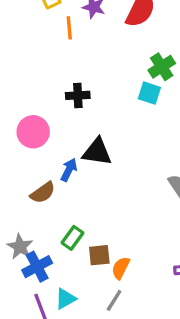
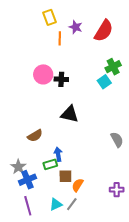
cyan square: (149, 93) -> (104, 82), turned 32
pink circle: (33, 132) -> (43, 74), moved
blue arrow: (69, 170) -> (58, 154), moved, turned -40
green rectangle: (73, 238) -> (50, 164), turned 32
cyan triangle: (65, 299) -> (56, 204), moved

